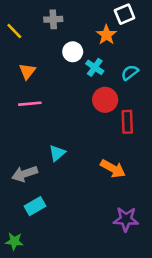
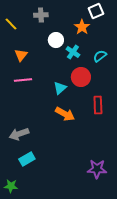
red rectangle: (127, 122) -> (98, 105), moved
cyan triangle: (57, 153) -> (60, 88), moved
orange arrow: (113, 169) -> (65, 114), moved

